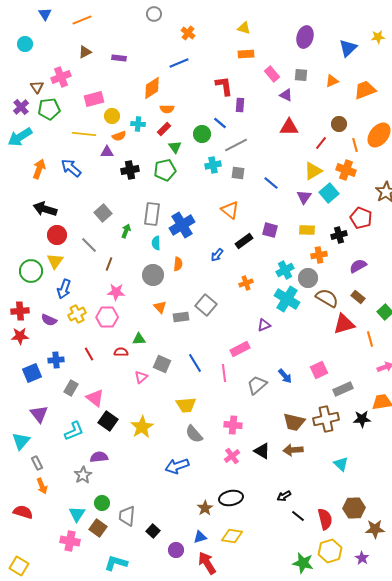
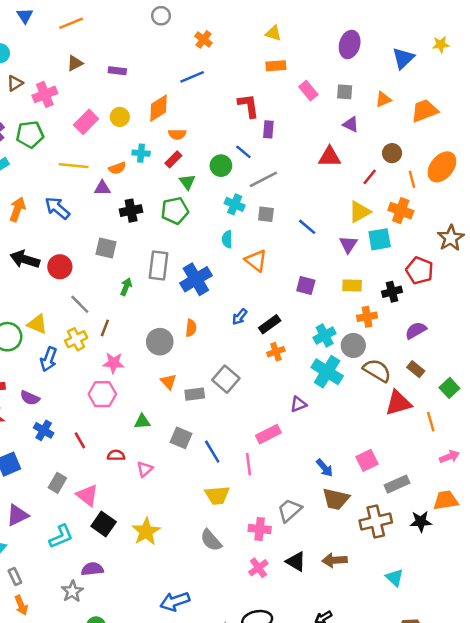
brown triangle: (37, 87) -> (15, 83), moved, turned 32
purple triangle: (286, 95) -> (351, 124), moved
pink rectangle: (94, 99) -> (86, 122), turned -30
yellow circle: (112, 116) -> (120, 117), moved
cyan cross: (213, 165) -> (235, 204), turned 35
cyan square: (329, 193) -> (380, 239), turned 30
gray square: (103, 213) -> (106, 248), moved, turned -36
red circle: (57, 235) -> (60, 267), moved
black rectangle: (244, 241) -> (270, 324), moved
cyan semicircle: (156, 243) -> (227, 239), moved
yellow triangle: (55, 261) -> (37, 324), turned -42
yellow cross: (77, 314) -> (76, 339), moved
red semicircle: (121, 352) -> (116, 455), moved
blue cross: (56, 360) -> (44, 430), moved, turned 35
gray square: (162, 364) -> (181, 438), moved
gray trapezoid: (257, 385) -> (290, 510), moved
yellow trapezoid: (186, 405) -> (217, 495), moved
purple triangle: (39, 414) -> (17, 515), turned 42
brown trapezoid: (294, 422) -> (336, 499), moved
blue arrow: (177, 466) -> (175, 601), moved

